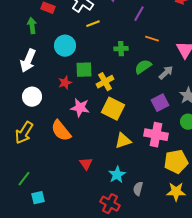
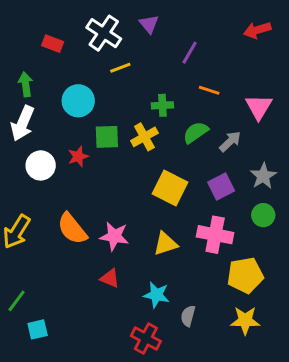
green arrow: (32, 26) -> (26, 84), moved
yellow cross: (105, 82) -> (144, 137), moved
white circle: (32, 97) -> (41, 165), moved
pink star: (80, 108) -> (114, 236), moved
yellow square: (113, 109) -> (170, 188), moved
red triangle: (86, 164) -> (110, 278), turned -32
cyan star: (117, 175) -> (156, 295), turned -30

